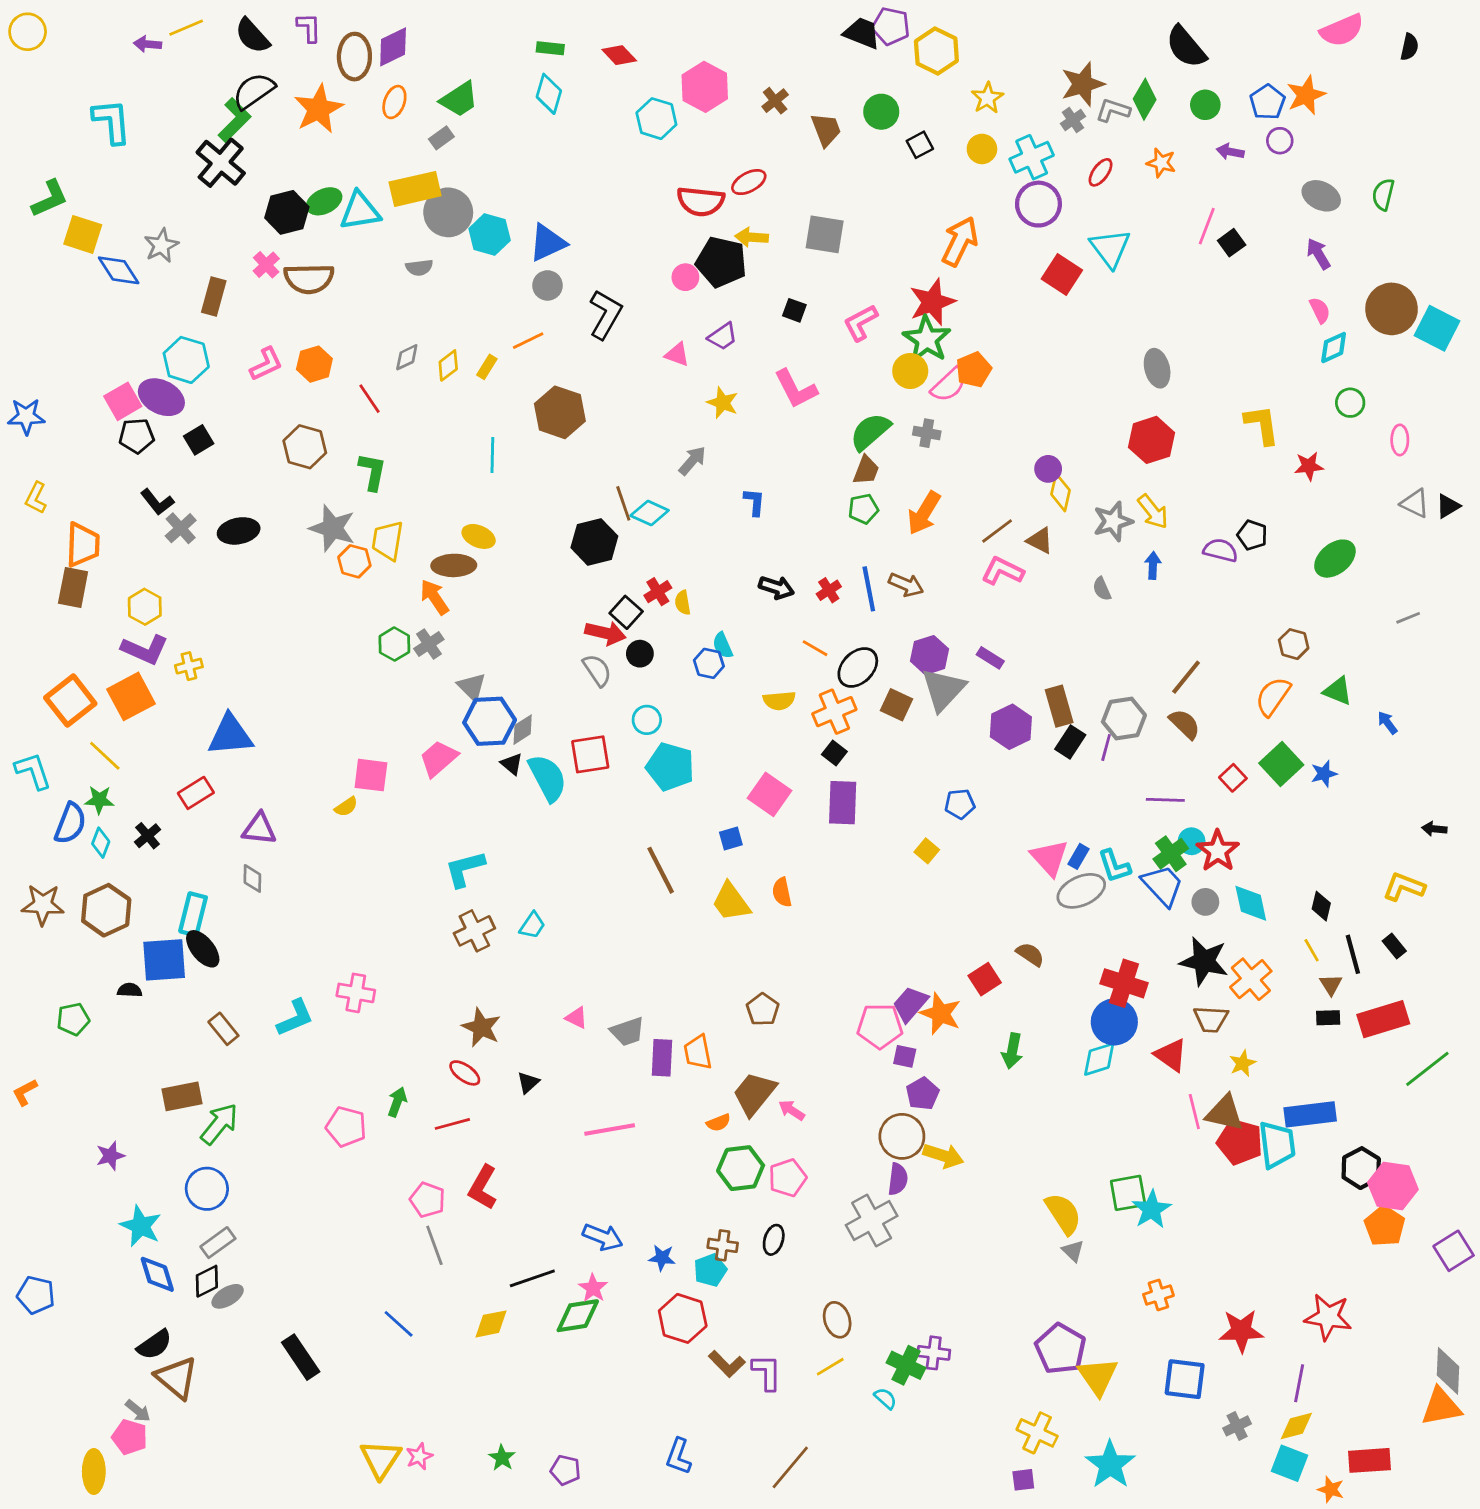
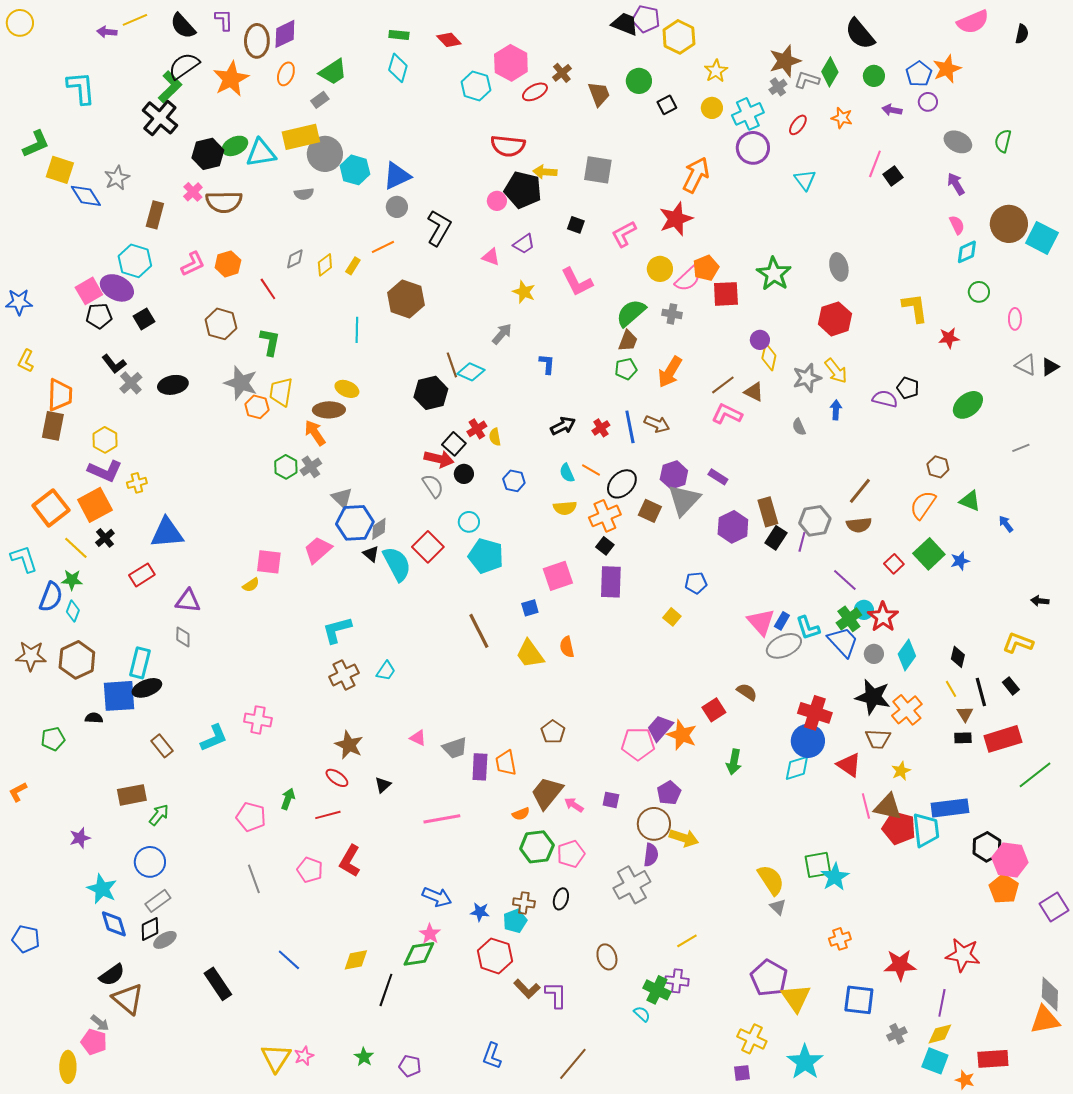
red ellipse: (749, 182) -> (535, 92), moved
cyan triangle: (1110, 248) -> (805, 180), size x0.7
red square: (1062, 274) -> (726, 294), moved, turned -36
green star: (927, 339) -> (774, 274), moved
black arrow: (776, 587) -> (563, 426), turned -45
cyan semicircle: (723, 645) -> (567, 473), moved
brown semicircle: (1185, 724) -> (859, 525), turned 130
red square: (590, 754) -> (428, 547), turned -36
pink square: (770, 794) -> (558, 576), turned 36
purple line: (1165, 800) -> (845, 580), turned 40
black cross: (148, 836) -> (105, 538), moved
cyan diamond: (1251, 903) -> (907, 655), turned 48
black ellipse: (203, 949) -> (147, 688), turned -72
purple square: (905, 1056) -> (611, 800), moved
green arrow: (219, 1124) -> (159, 815), size x0.7
gray line: (434, 1245) -> (254, 879), moved
black line: (532, 1278) -> (386, 990), moved, turned -52
yellow line: (830, 1367) -> (687, 941), moved

